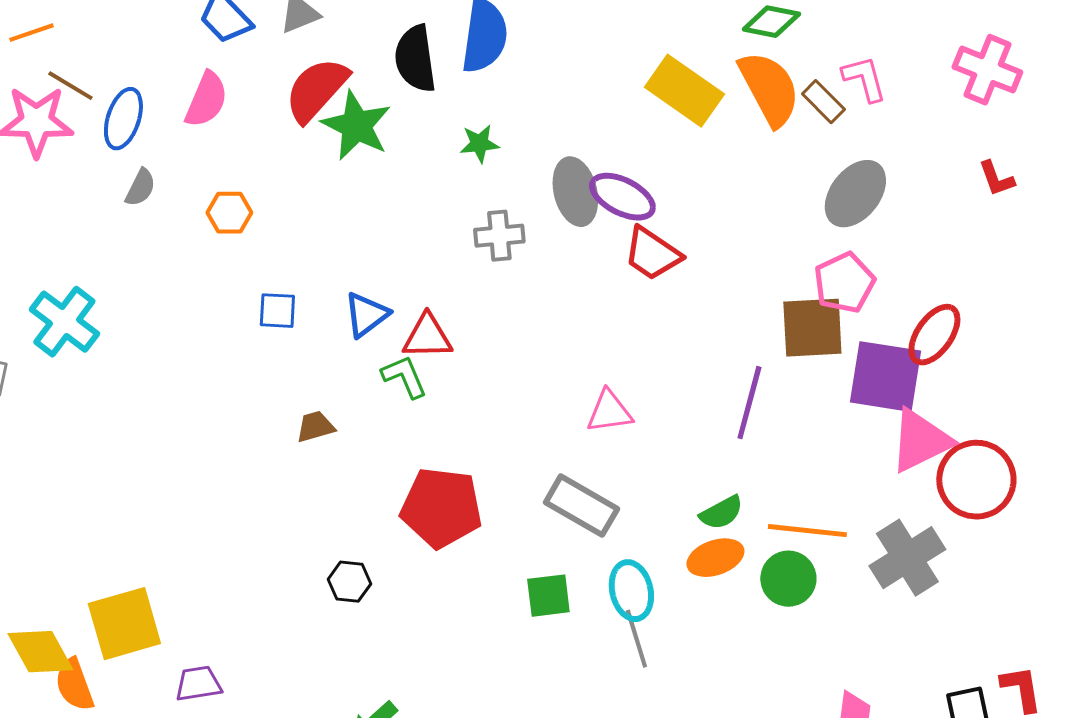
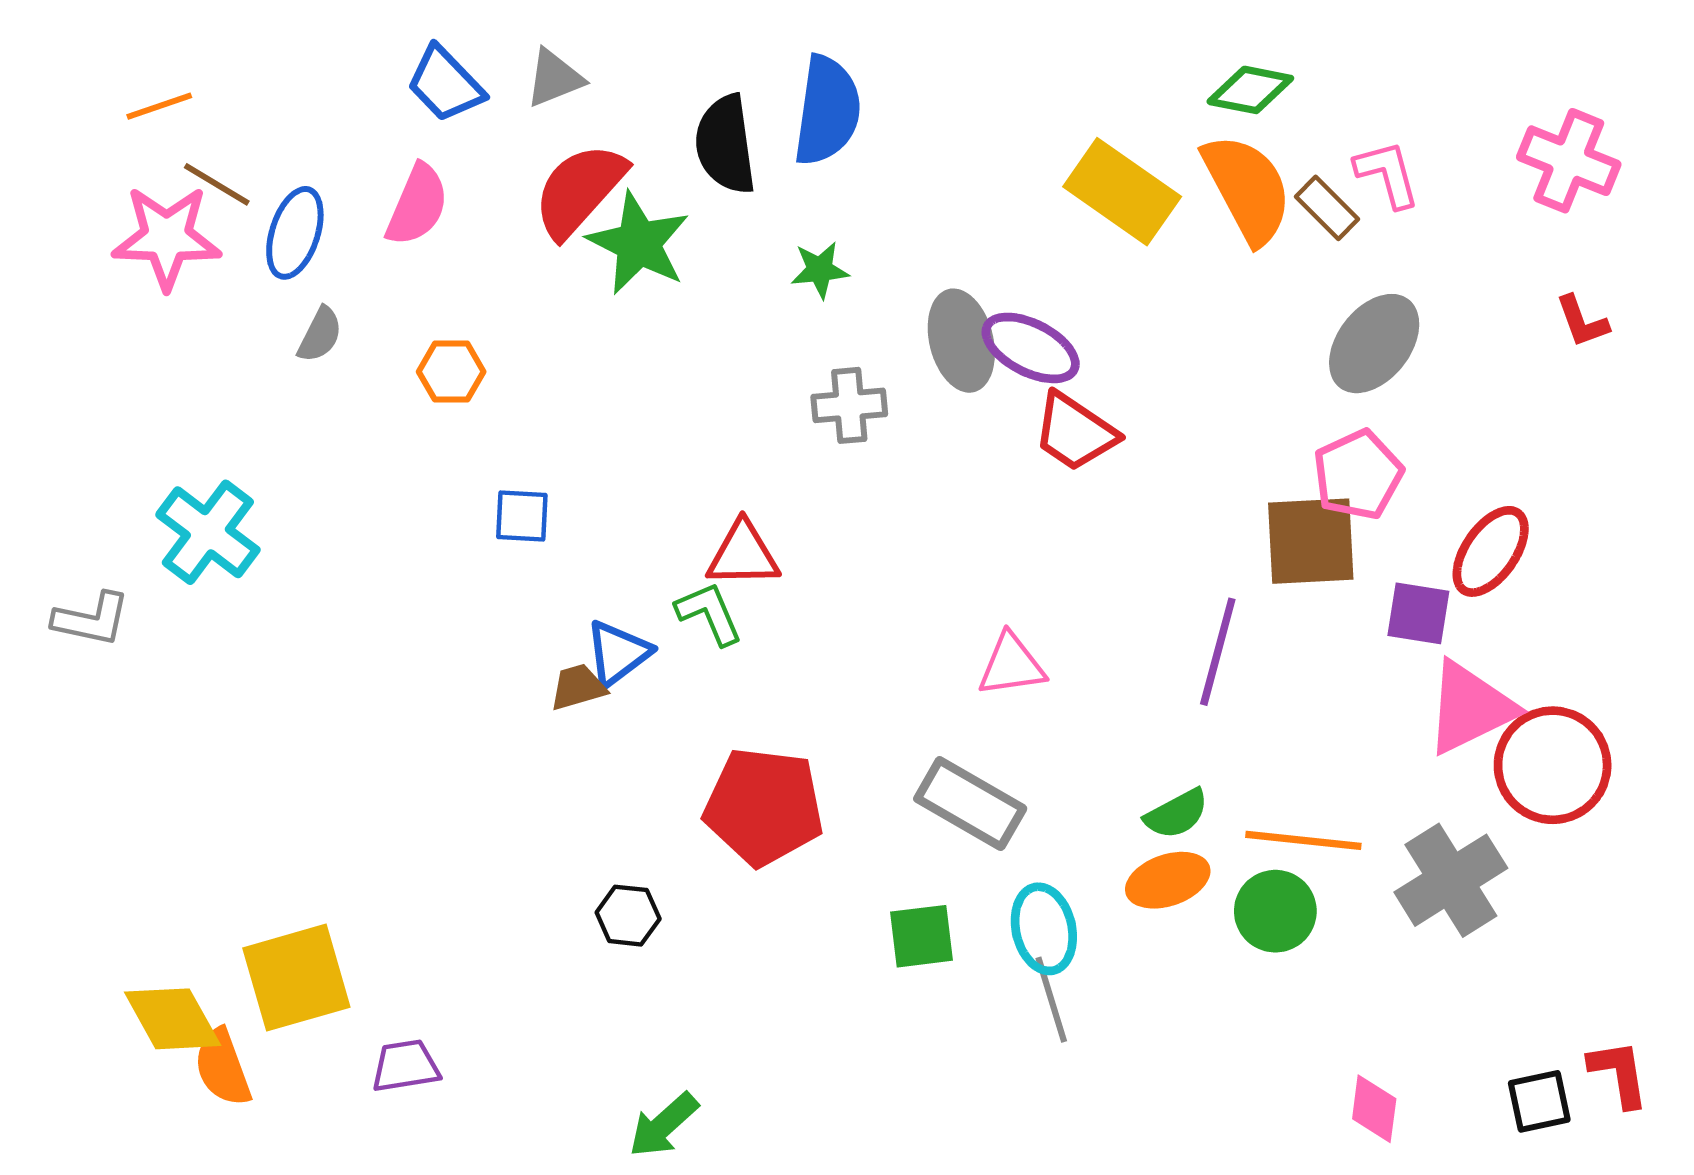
blue triangle: (366, 315) -> (618, 653), moved
purple square: (885, 377) -> (1418, 613), size x0.6

